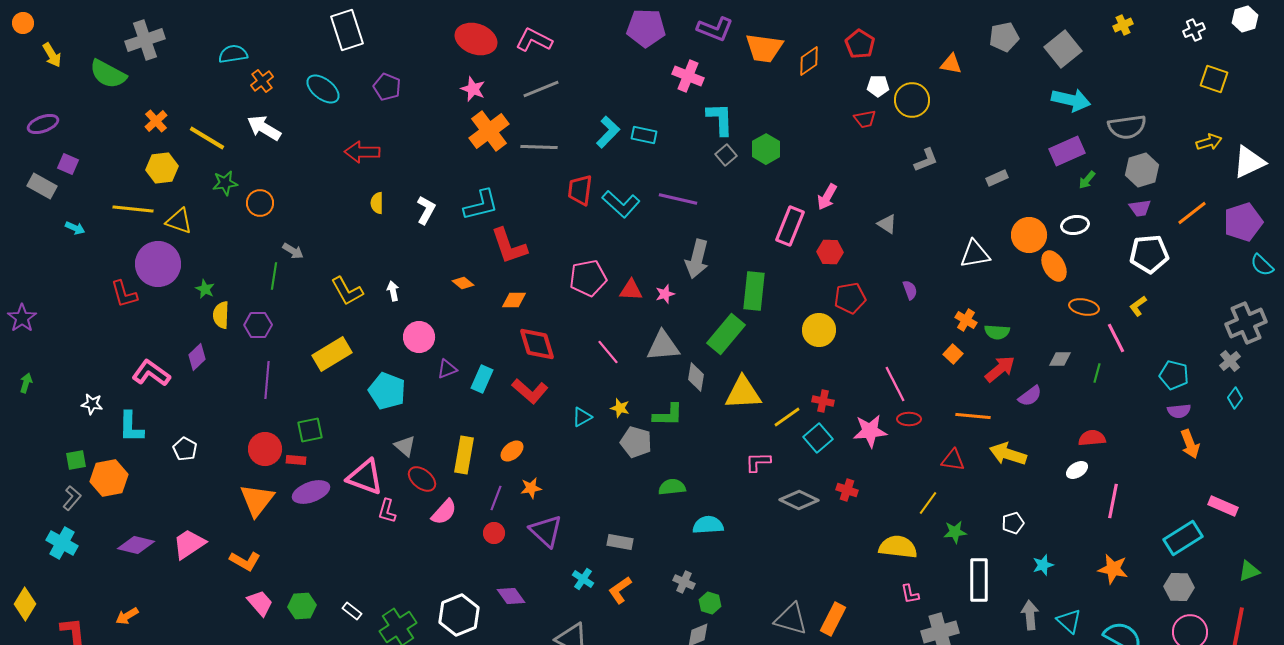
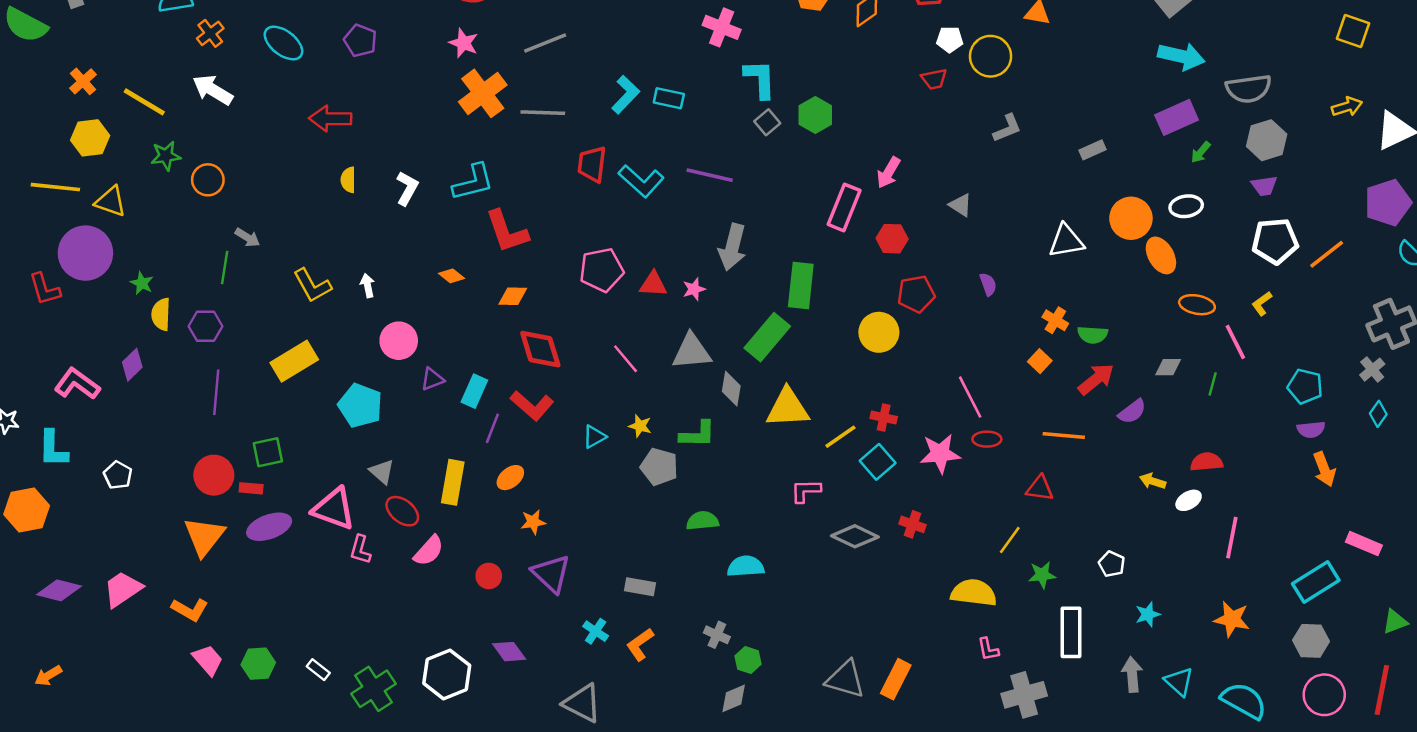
orange line: (1192, 213) -> (1327, 254), moved
yellow arrow: (1008, 454) -> (1153, 481), moved, size x0.6
purple line: (496, 498) -> (492, 428), moved
white pentagon: (1013, 523) -> (1112, 564), turned -30

